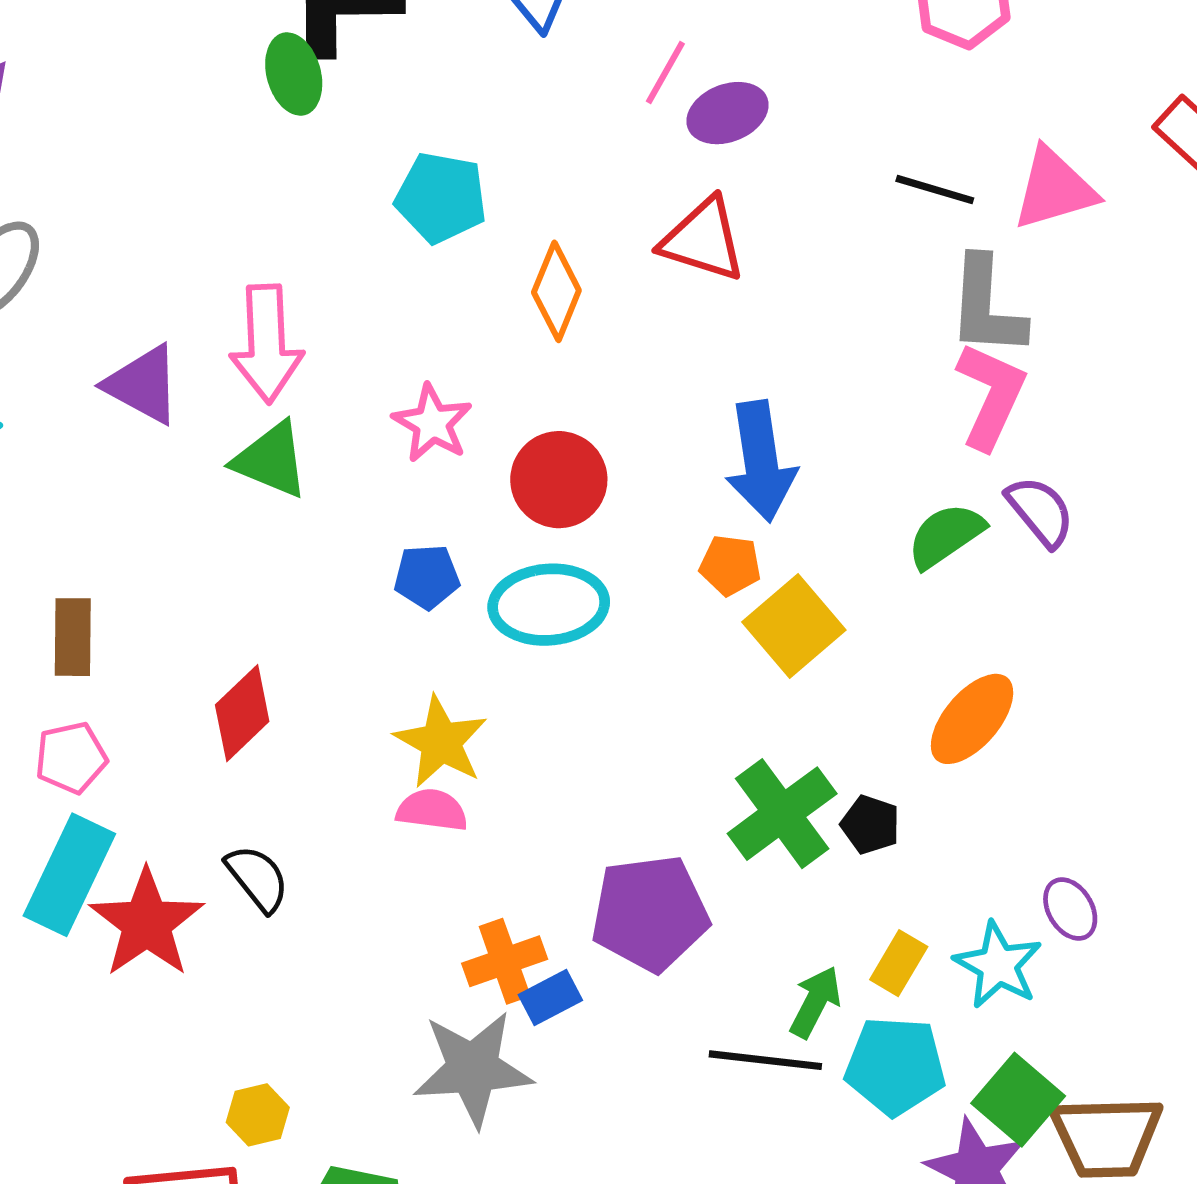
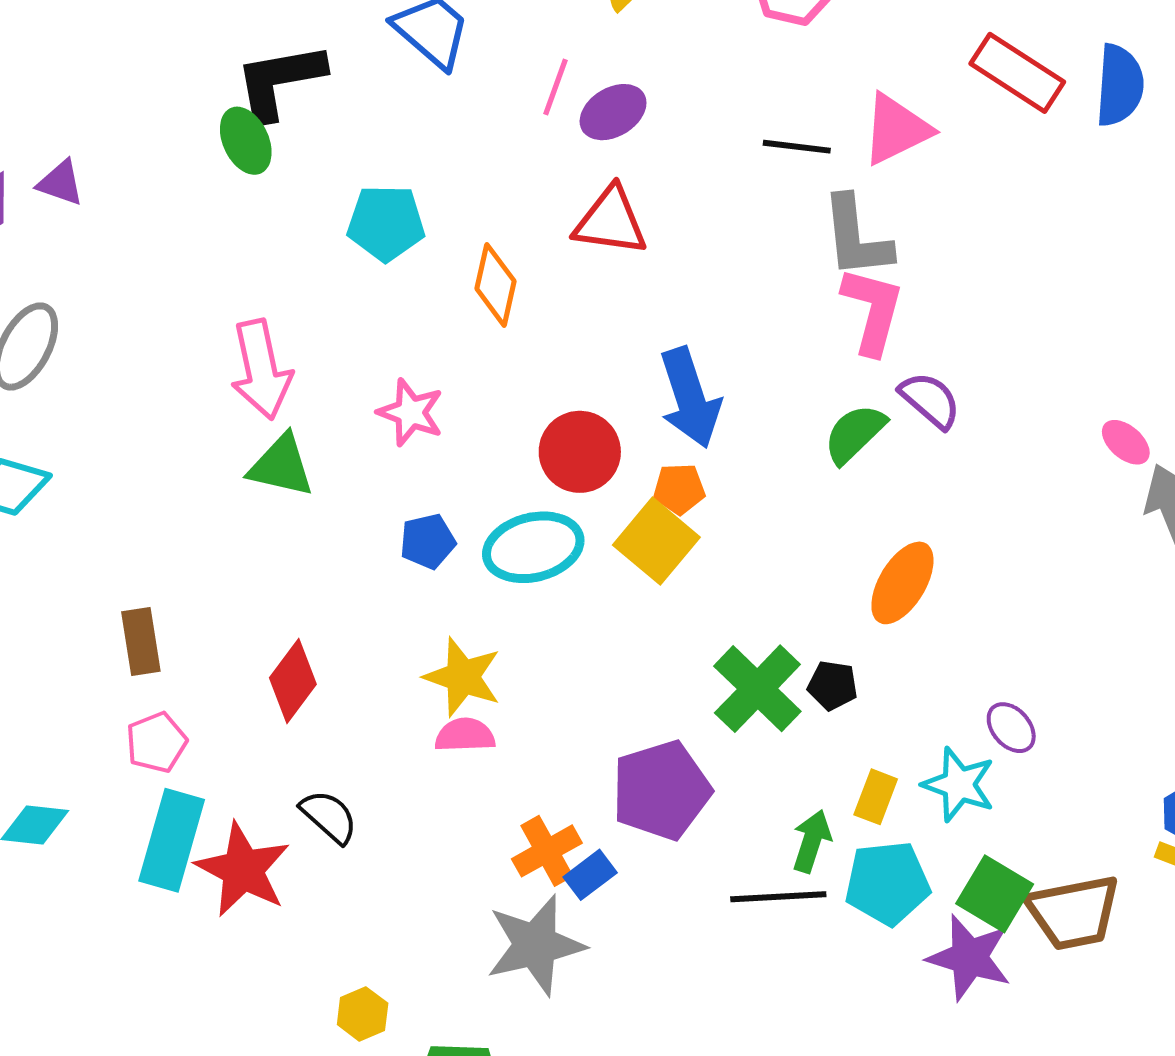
purple triangle: (143, 385) -> (61, 183), moved, size x0.7
red circle: (559, 480) -> (580, 452), moved
yellow square: (794, 626) -> (656, 541), moved

